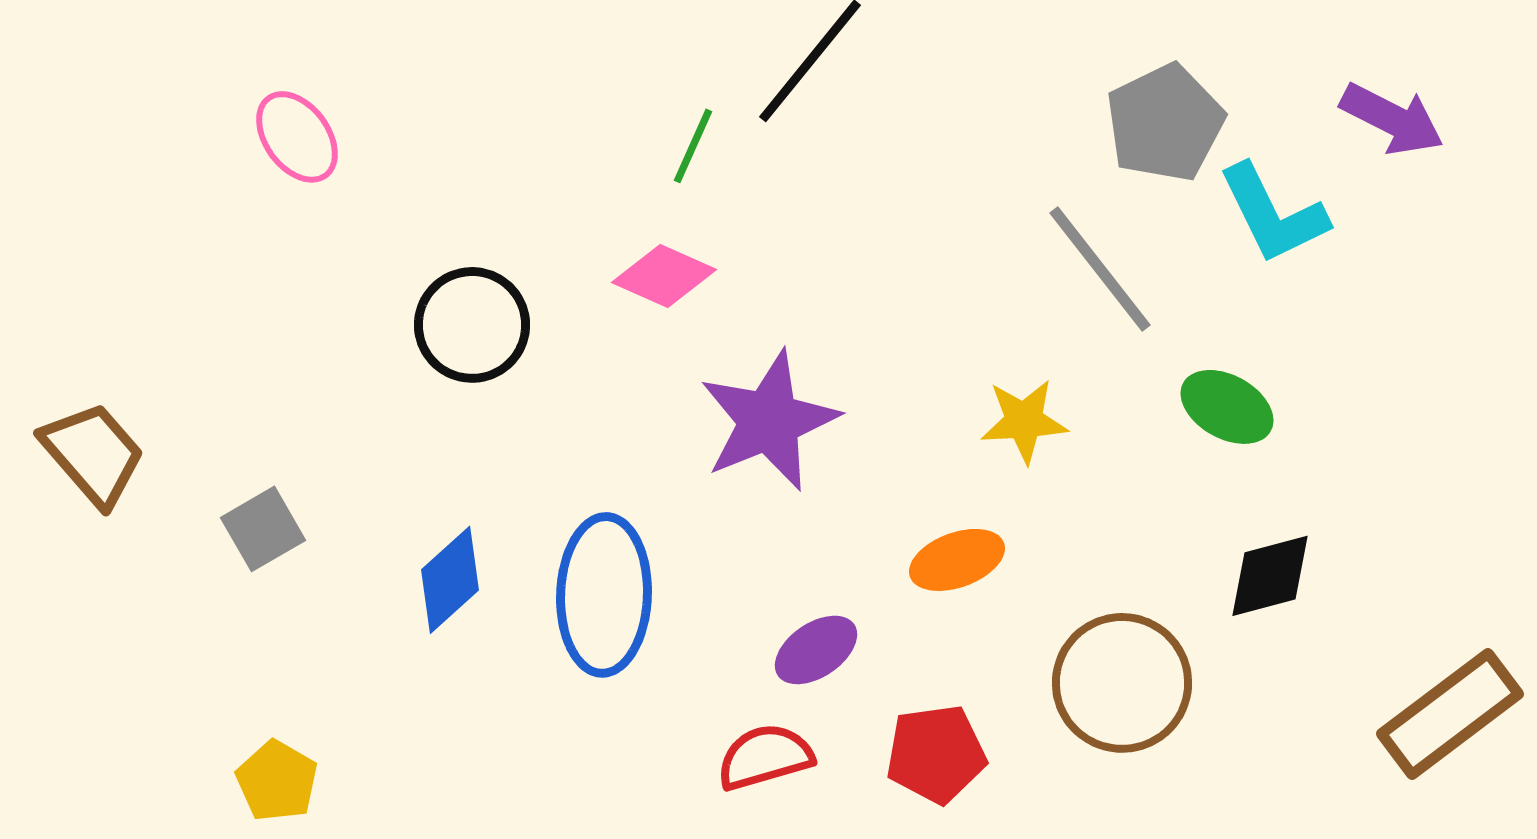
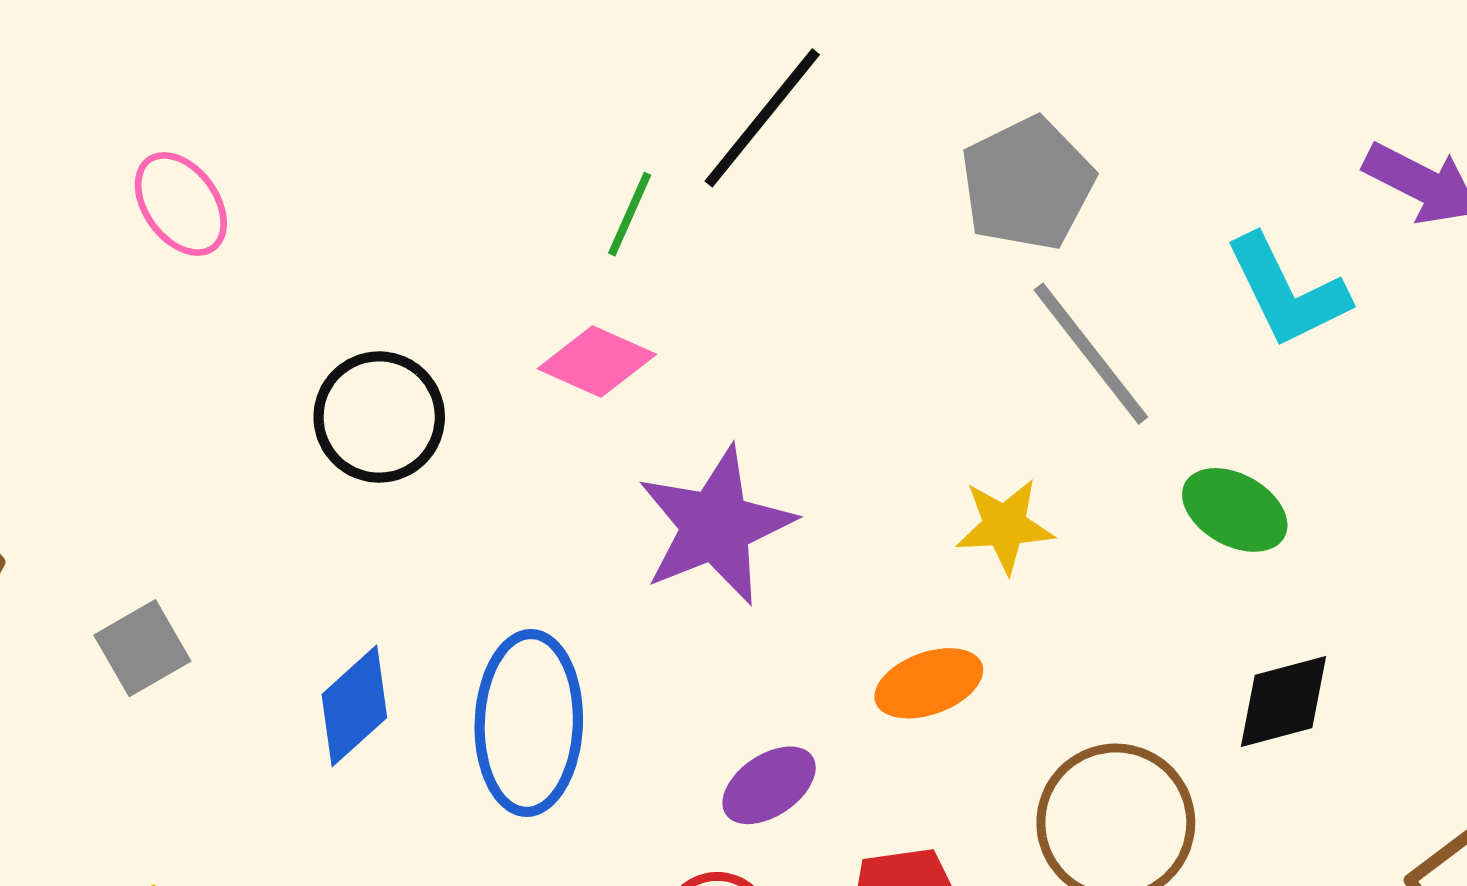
gray pentagon: (1165, 123) -> (1027, 184), moved

